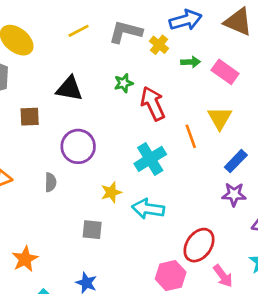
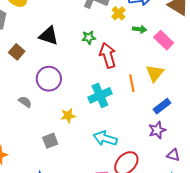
brown square: (30, 117) -> (17, 52), turned 35
gray semicircle: (51, 182) -> (25, 102), turned -64
purple star: (234, 194) -> (157, 130), turned -30
cyan arrow: (148, 209) -> (105, 138), moved
gray square: (92, 230) -> (50, 141), turned -35

